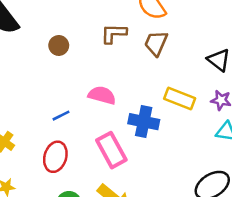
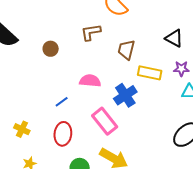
brown trapezoid: (156, 43) -> (126, 50), moved
blue cross: (144, 122) -> (125, 95), turned -35

